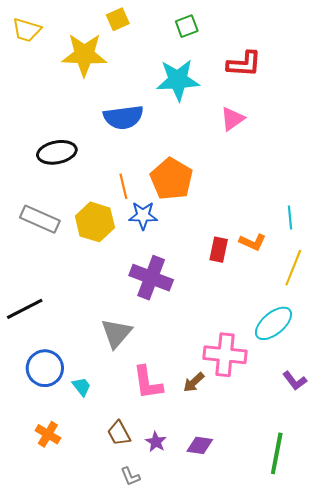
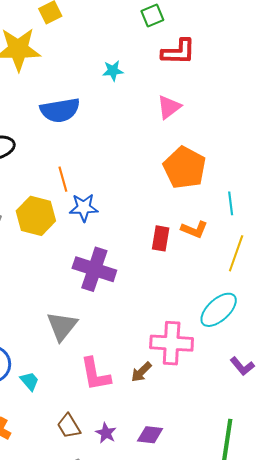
green square: (187, 26) -> (152, 16), moved
cyan star: (178, 80) -> (113, 71), size x0.5
orange pentagon: (172, 179) -> (185, 168), moved

